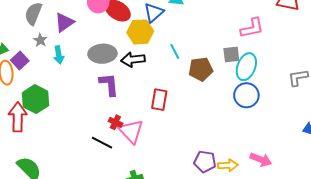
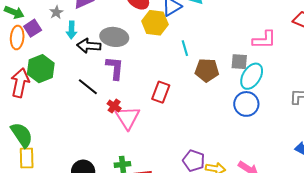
black arrow: (133, 60) -> (89, 46), moved
black line: (102, 143) -> (88, 87), moved

